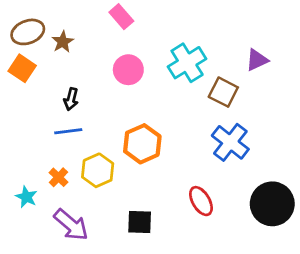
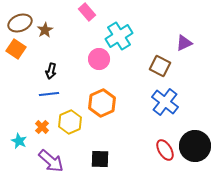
cyan cross: (187, 63) -> (119, 36), moved
pink circle: (128, 70) -> (99, 59), moved
red ellipse: (201, 201) -> (165, 150), moved

